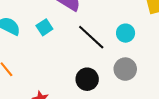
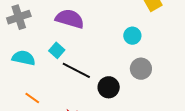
black line: (91, 37) -> (76, 70), moved

